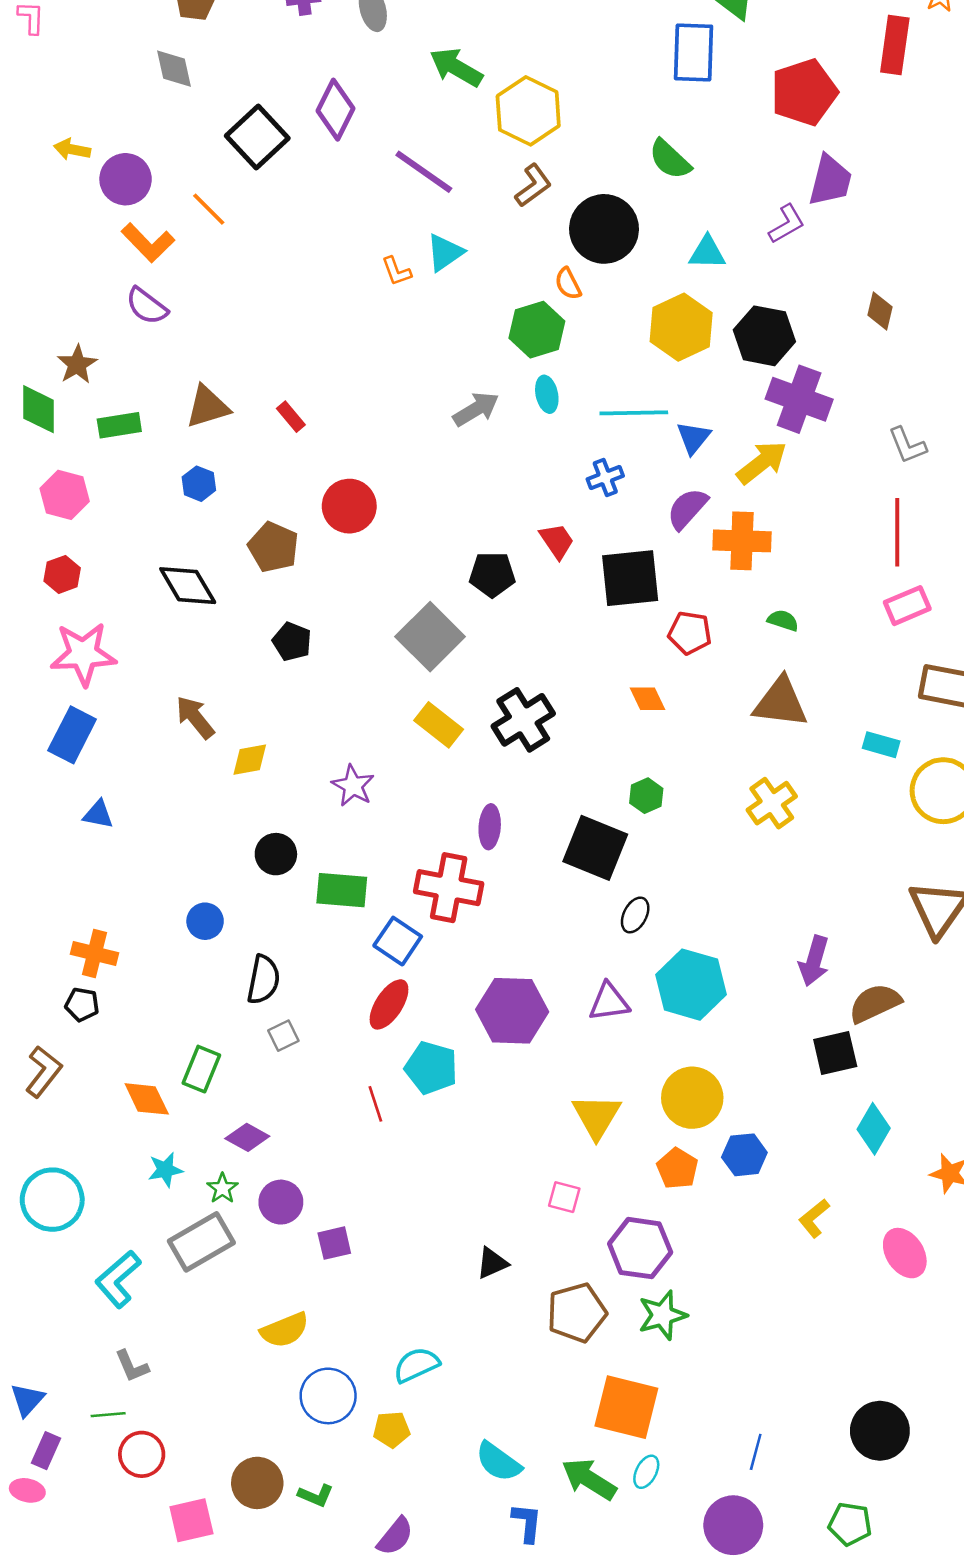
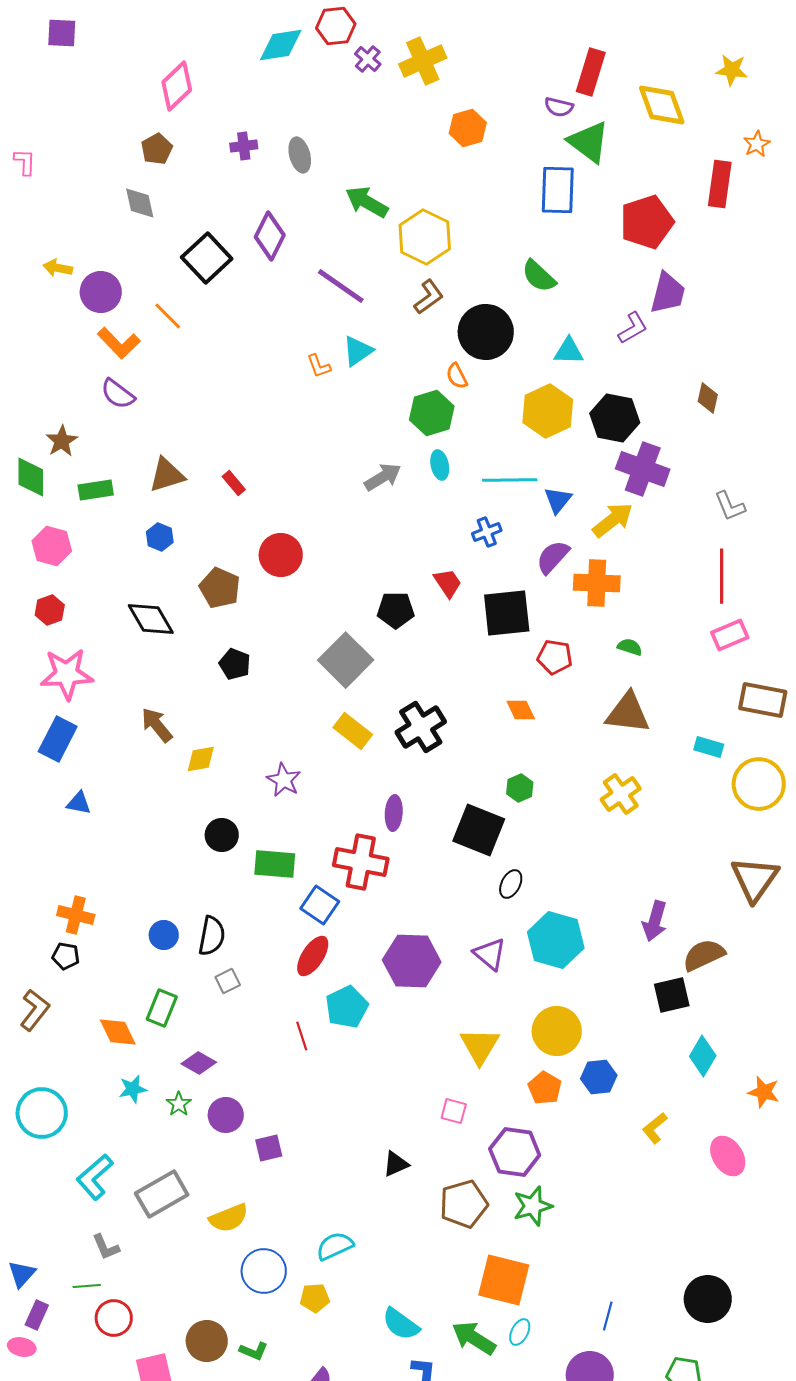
blue circle: (205, 921) -> (164, 935), moved
purple triangle: (609, 1002) -> (490, 954), turned 48
cyan pentagon: (431, 1068) -> (347, 1007), turned 30
gray rectangle: (201, 1242) -> (162, 1194), moved

